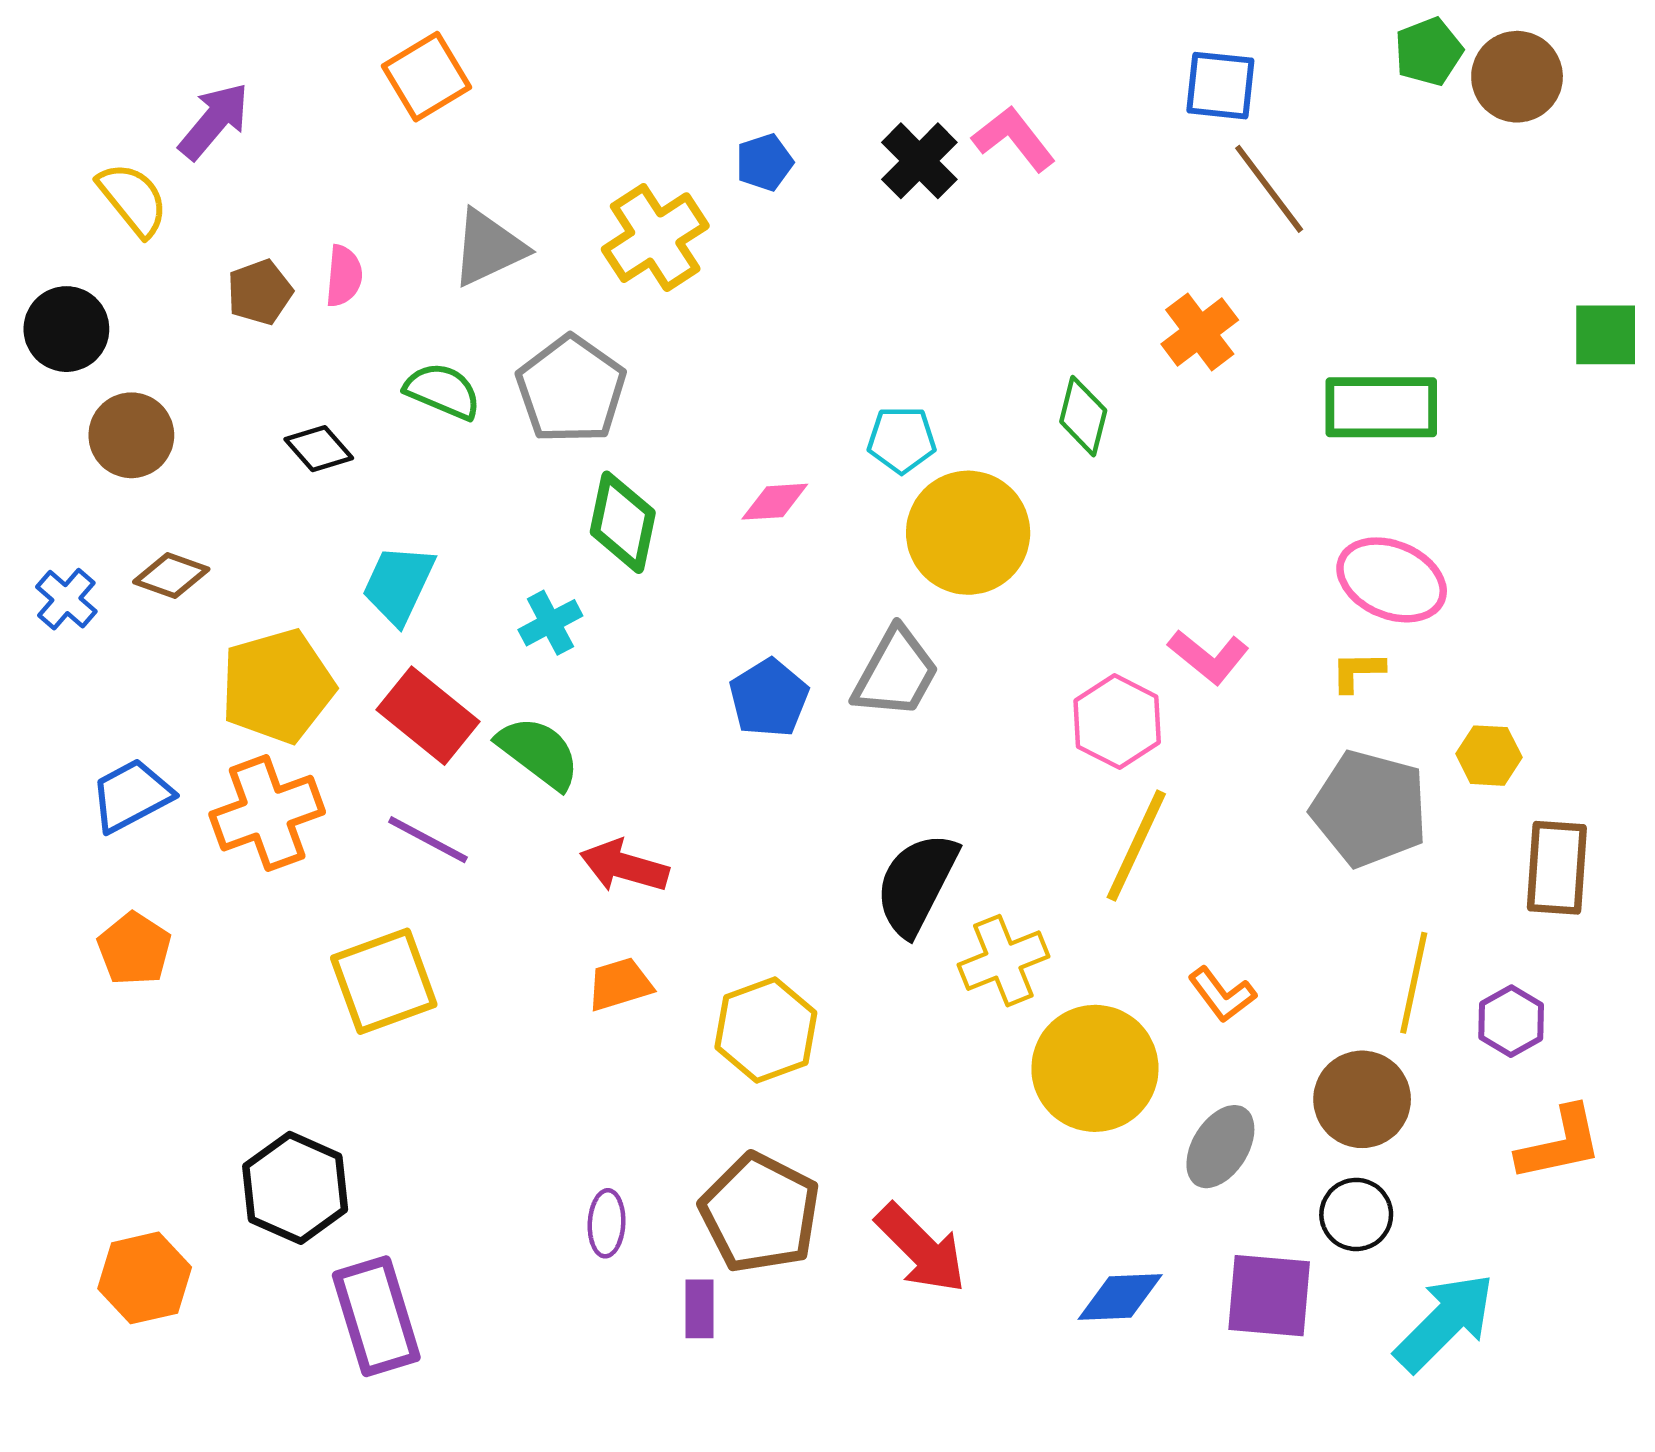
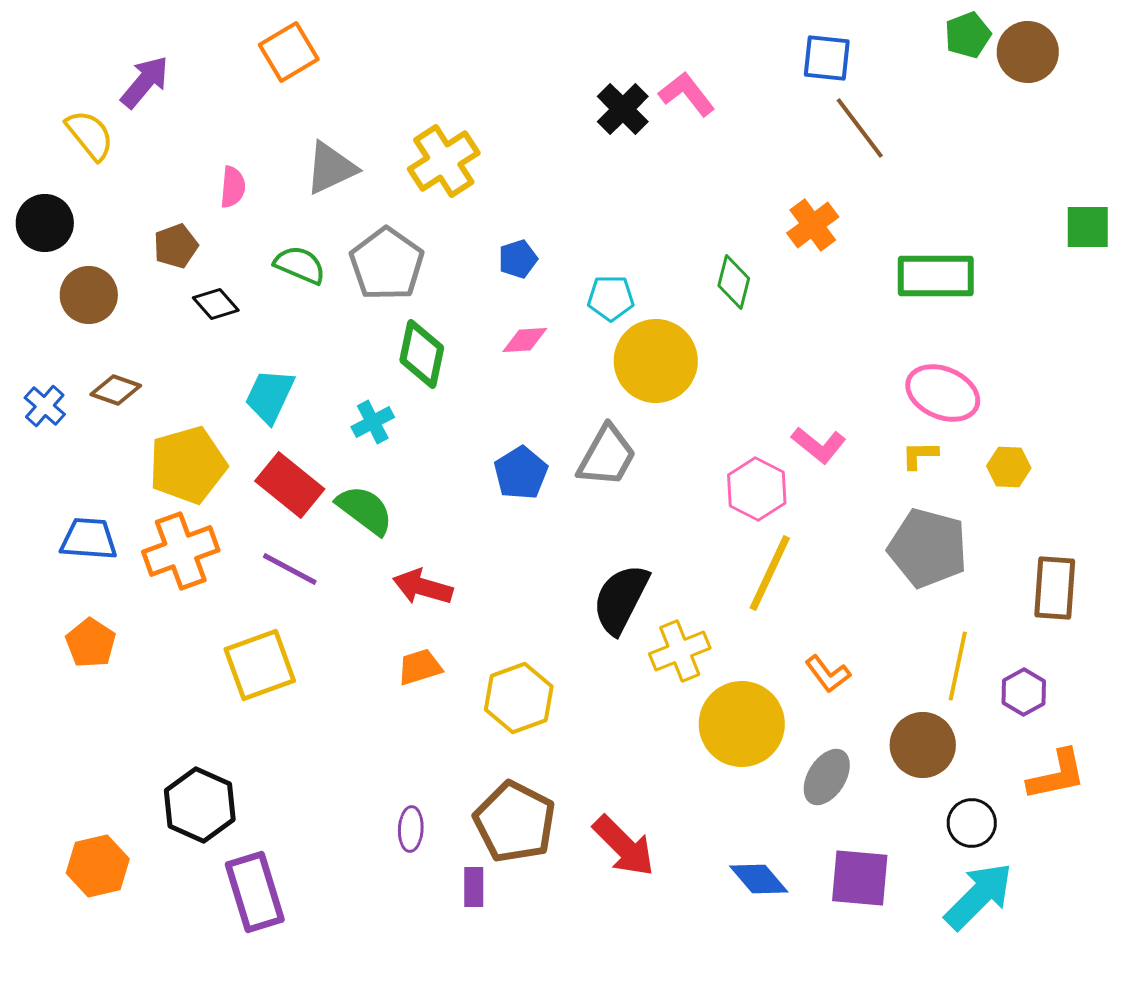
blue pentagon: (764, 162) -> (518, 259), moved
brown pentagon: (260, 292) -> (176, 246), moved
yellow hexagon: (1489, 756) -> (1009, 467), moved
blue trapezoid: (131, 795) -> (89, 539), turned 32
black circle: (1356, 1214) -> (972, 823), moved
blue diamond: (1120, 1297) -> (759, 879), turned 52

